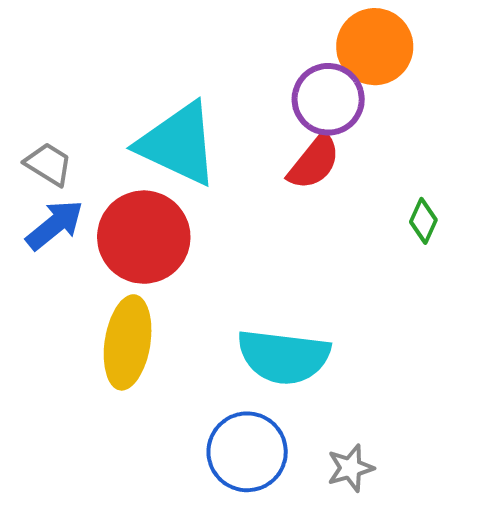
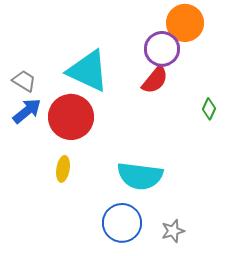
yellow ellipse: (128, 342) -> (63, 169), size x0.6

